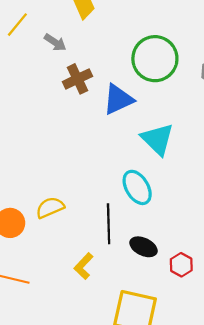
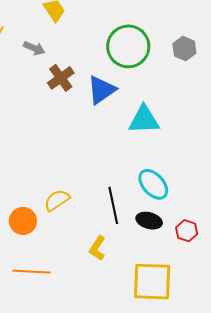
cyan triangle: (157, 139) -> (144, 120), turned -36
cyan ellipse: (137, 187) -> (153, 184), moved

